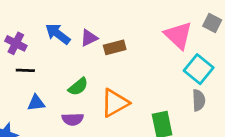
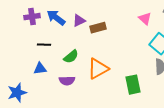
pink triangle: (178, 35) -> (145, 19), size x0.6
purple cross: (16, 43) -> (32, 17), moved, turned -35
black line: (25, 70) -> (44, 45), moved

